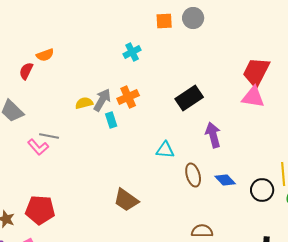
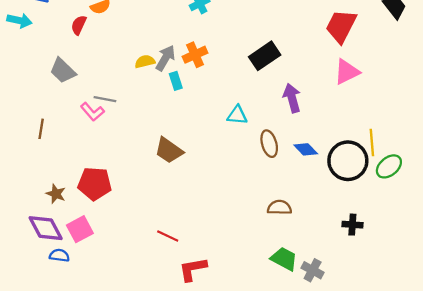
pink triangle: (253, 97) -> (347, 72), moved, turned -35
black circle: (262, 190) -> (348, 161), size x1.5
brown trapezoid: (126, 200) -> (169, 150), moved

